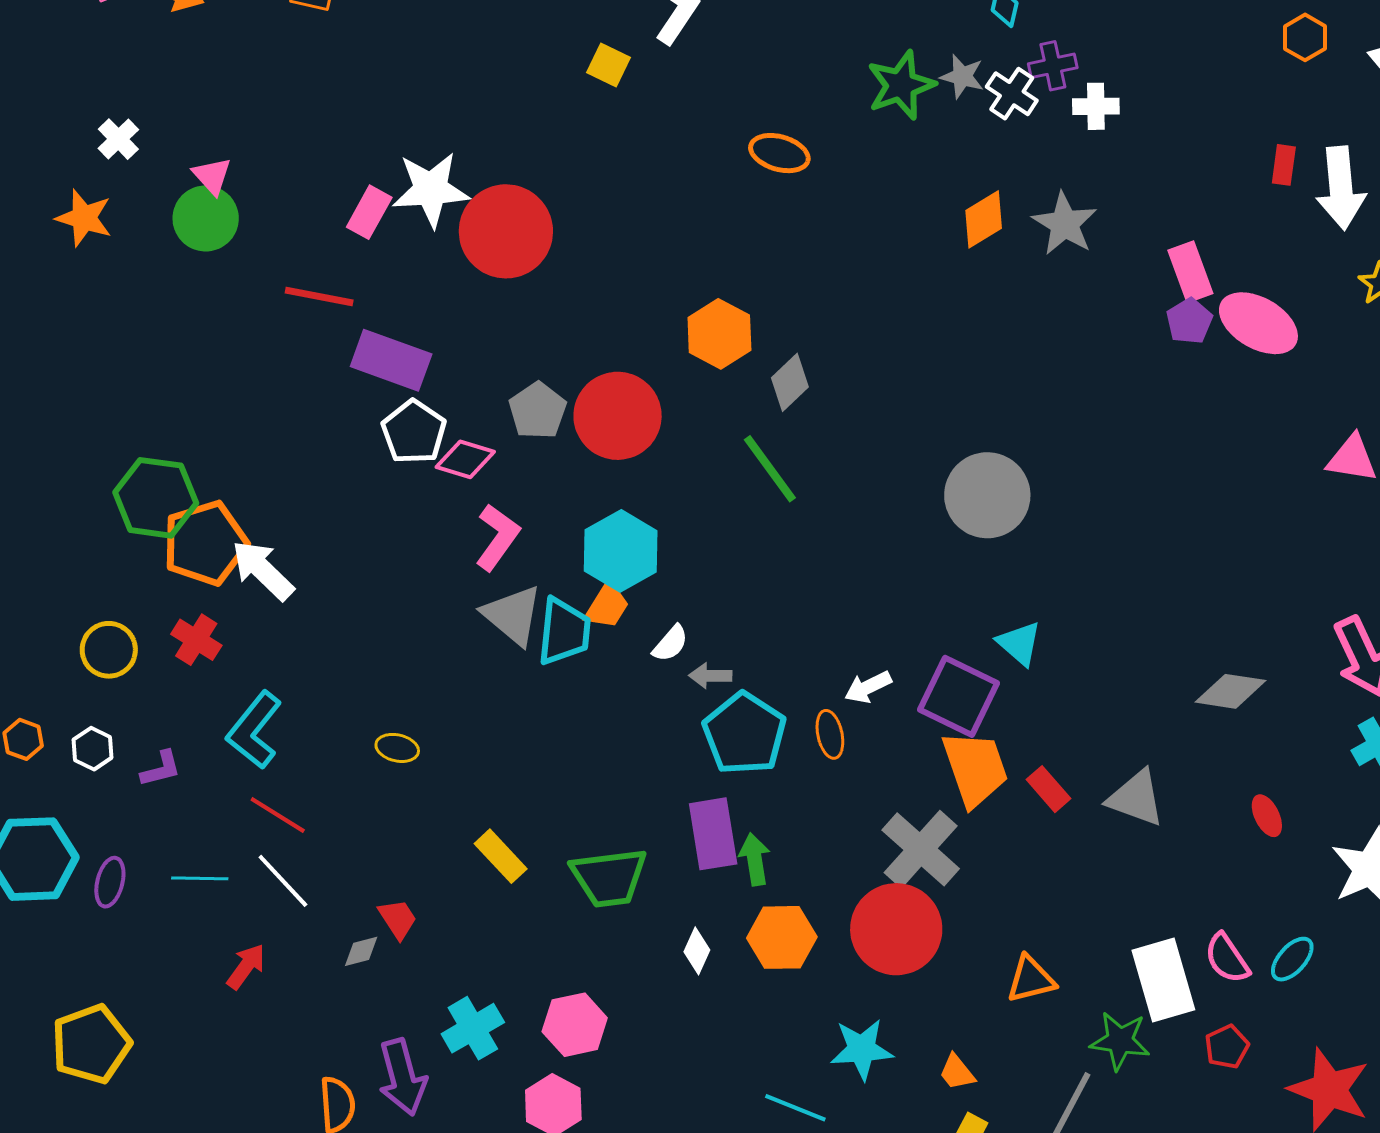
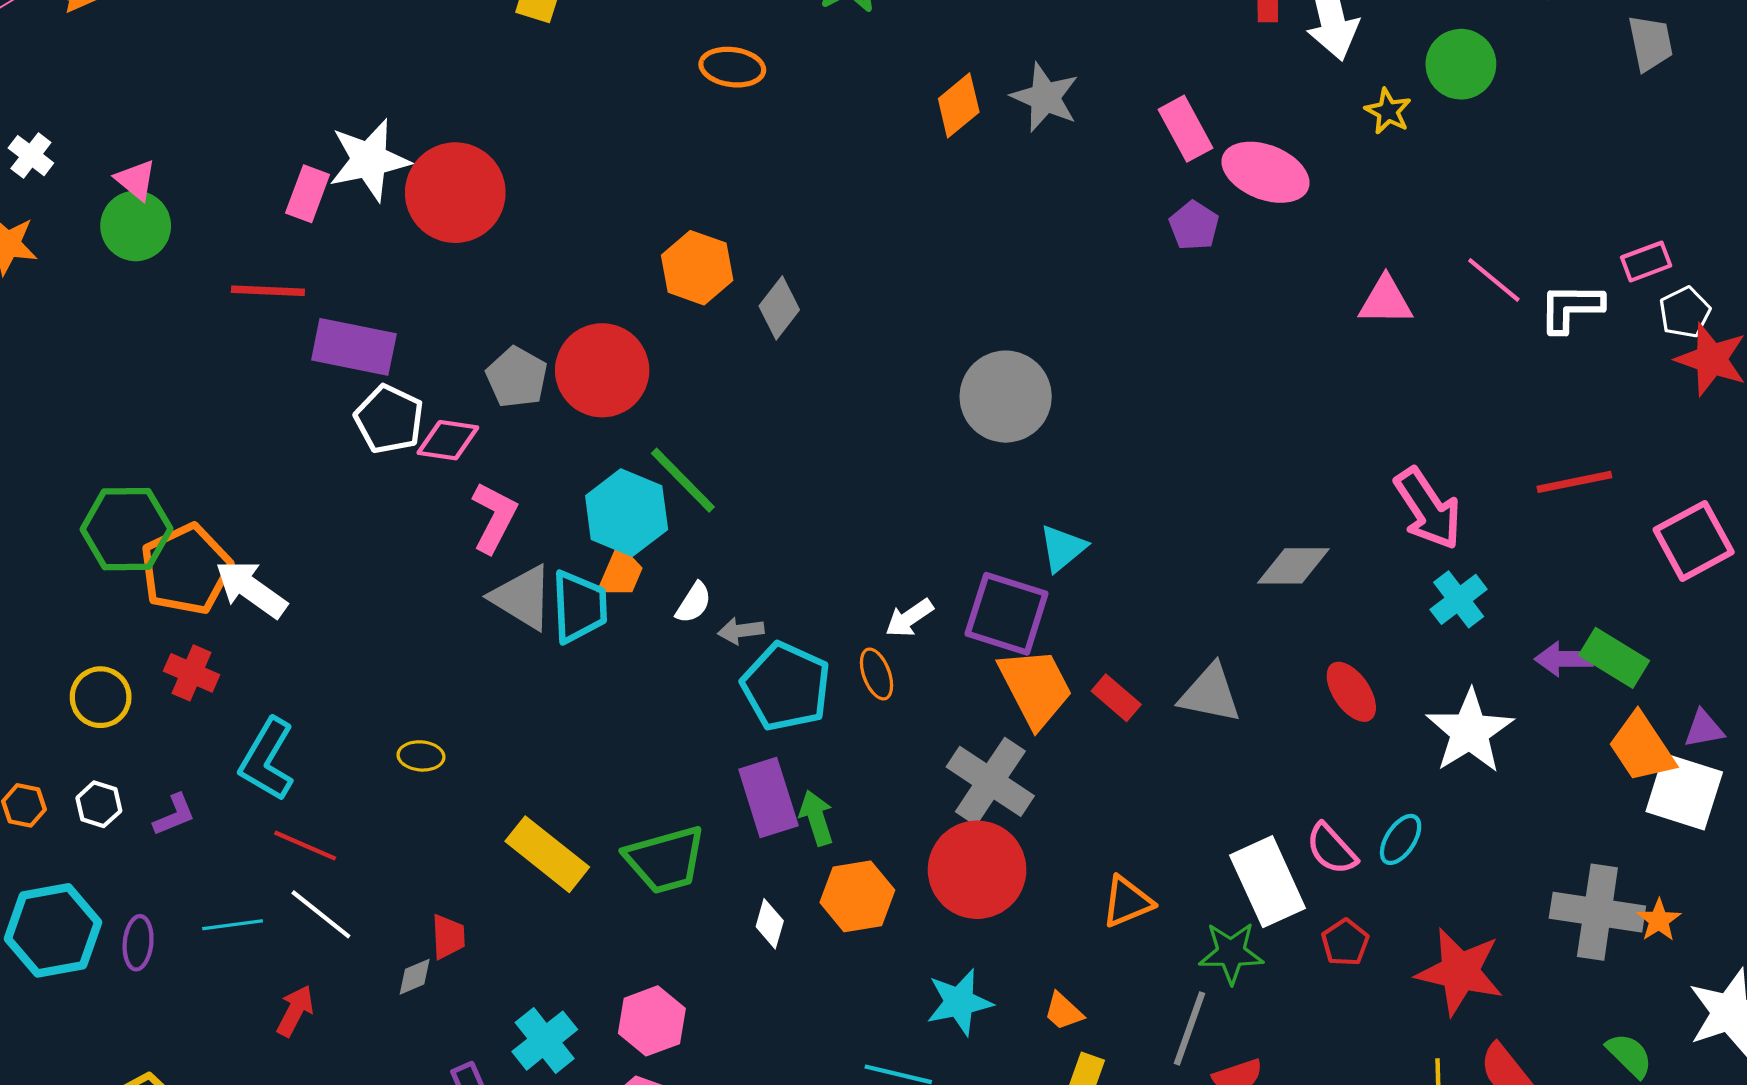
purple pentagon: (1189, 321) -> (1194, 226), moved
green line: (770, 469) -> (683, 480), moved
cyan triangle: (1019, 643) -> (1063, 548), turned 48
red ellipse: (1267, 816) -> (1351, 692), size x1.4
yellow rectangle: (501, 856) -> (547, 854), size x1.4
red trapezoid: (398, 919) -> (448, 937), turned 39

